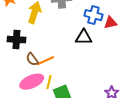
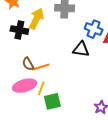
black cross: (16, 40) -> (19, 30), moved

